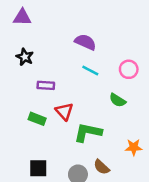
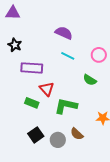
purple rectangle: (46, 85) -> (32, 68), size x1.5
green rectangle: (37, 119) -> (32, 103), moved
black square: (38, 168) -> (36, 135), moved, turned -35

